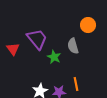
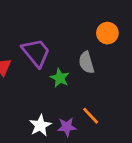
orange line: (76, 84) -> (91, 116), turned -32

